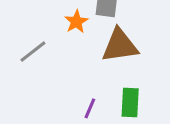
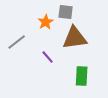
purple line: (90, 108) -> (48, 57), moved, turned -64

